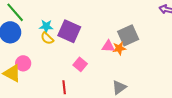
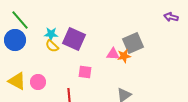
pink circle: (23, 63) -> (38, 82), moved
pink square: (80, 64) -> (85, 72), turned -32

